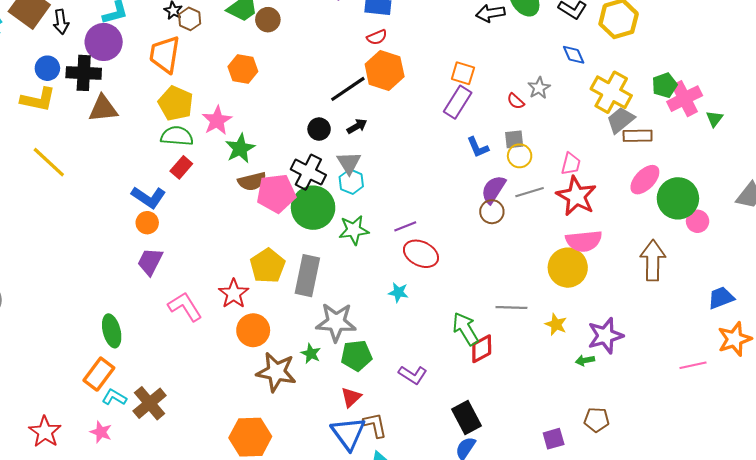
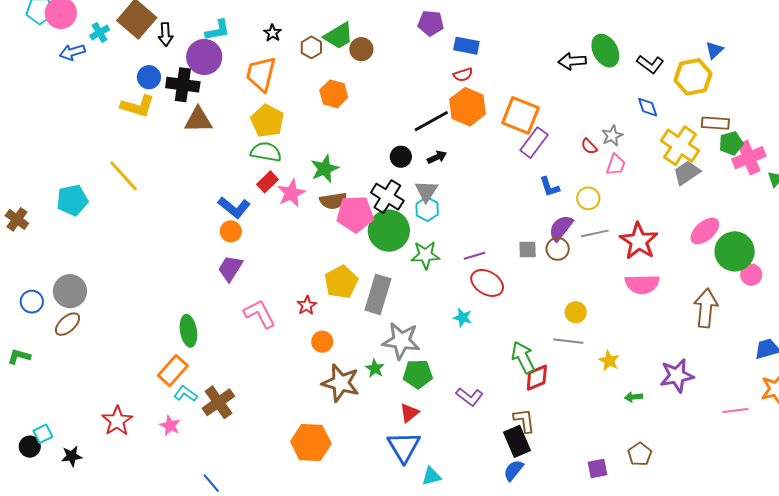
brown hexagon: (190, 19) -> (311, 47), moved
orange square: (463, 73) -> (520, 115), moved, size x1.6
pink star: (217, 120) -> (291, 193), moved
brown rectangle: (638, 136) -> (715, 123), moved
gray square: (514, 139) -> (528, 250), moved
yellow line: (49, 162) -> (124, 176), moved
pink trapezoid: (571, 164) -> (616, 165), moved
yellow circle: (568, 268) -> (576, 312), moved, size x0.6
red star: (234, 294) -> (307, 305), size x0.7
orange circle: (253, 330) -> (322, 342), size x0.7
purple star: (605, 336) -> (677, 376), moved
brown pentagon: (597, 420) -> (640, 454), turned 30
brown L-shape: (375, 425) -> (524, 420), moved

